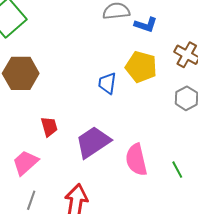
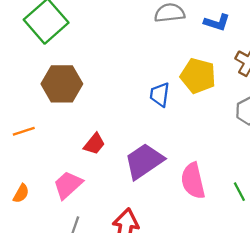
blue L-shape: (146, 25) -> (217, 22), moved
red trapezoid: (49, 127) -> (94, 144), turned 55

